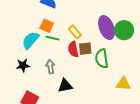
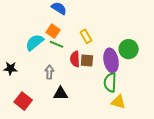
purple ellipse: (107, 28) -> (111, 60), moved
yellow rectangle: (75, 32) -> (86, 36), moved
green semicircle: (102, 59) -> (110, 82), moved
black star: (23, 65) -> (10, 68), moved

